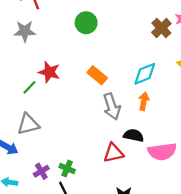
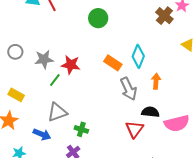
gray star: (25, 31) -> (44, 59), moved
cyan diamond: (145, 74) -> (138, 56), moved, turned -40
red triangle: (113, 153) -> (134, 129), turned -36
green cross: (67, 168) -> (81, 129), moved

